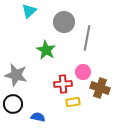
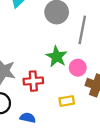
green star: (46, 50) -> (57, 57), moved
red cross: (63, 84) -> (33, 81), moved

